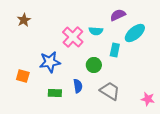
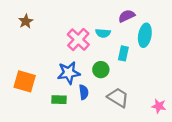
cyan ellipse: (135, 33) -> (145, 35), turned -40
blue star: (50, 62) -> (69, 73), moved
orange square: (23, 76) -> (25, 81), size x1.5

